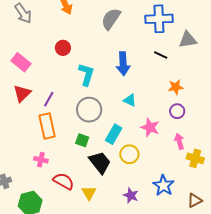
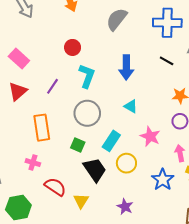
red circle: (63, 48) -> (73, 47), moved
purple line: (49, 99) -> (52, 86), moved
blue star: (164, 185) -> (163, 180), moved

